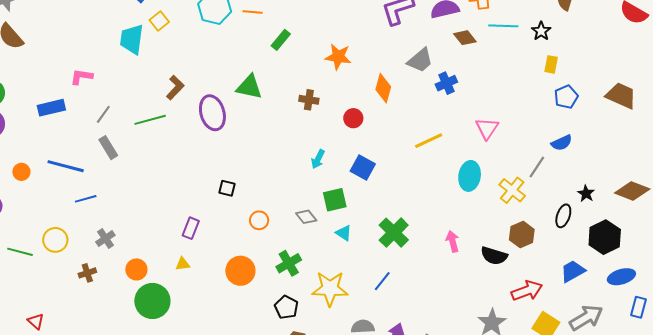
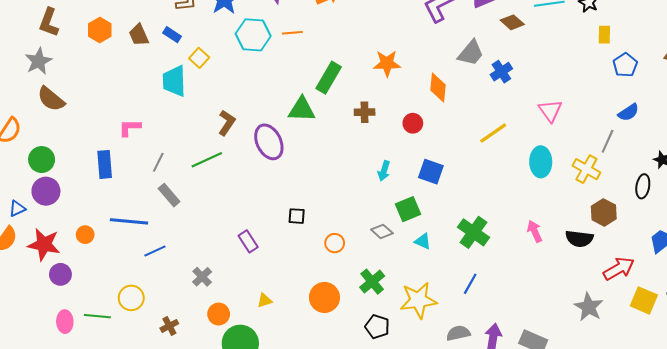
green rectangle: (281, 40) -> (329, 78), moved, size x1.4
blue rectangle: (51, 108) -> (105, 164), turned -72
purple rectangle: (191, 228) -> (248, 241), moved, turned -45
gray cross: (105, 238) -> (202, 277), moved

